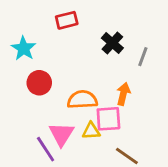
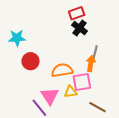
red rectangle: (67, 20) -> (77, 13), moved
cyan star: (24, 48) -> (17, 38), turned -30
gray line: (143, 57) -> (95, 52), moved

